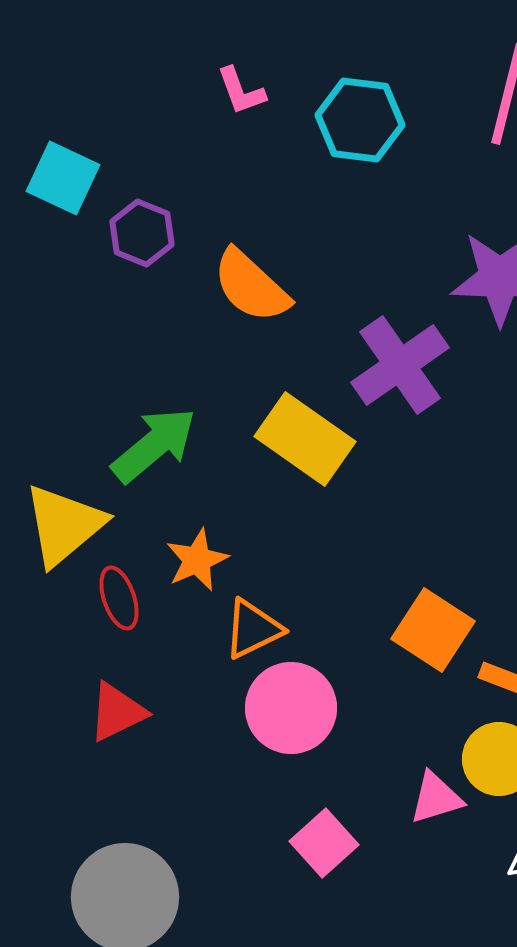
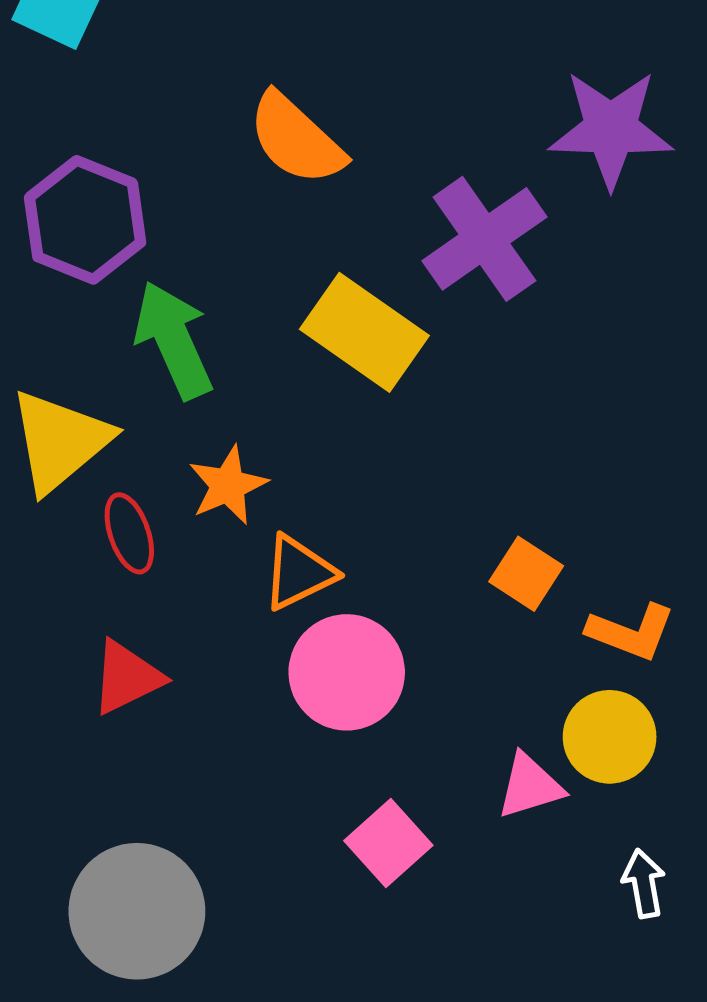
purple hexagon: (142, 233) -> (85, 220), moved, size x1.5
green arrow: (154, 445) -> (174, 340), turned -74
orange square: (433, 630) -> (526, 574), size x0.7

